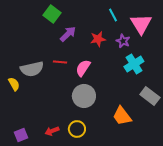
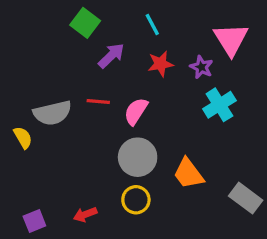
cyan line: (113, 15) -> (152, 25), moved
gray rectangle: (150, 96) -> (246, 198), moved
orange trapezoid: (122, 116) -> (188, 174), moved
yellow circle: (77, 129) -> (136, 200), moved

